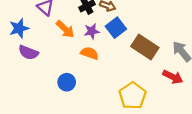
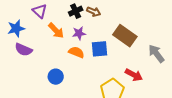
blue square: (116, 28) -> (100, 49), moved, turned 30
brown rectangle: (145, 47) -> (125, 36), moved
red arrow: (173, 77) -> (134, 75), moved

